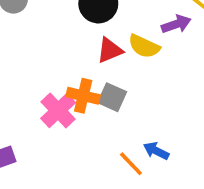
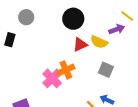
orange cross: (83, 96) -> (66, 70), turned -36
gray square: (112, 97) -> (106, 70), moved

